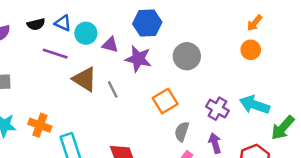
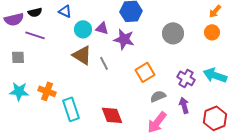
black semicircle: (36, 24) -> (35, 12), moved
cyan circle: (86, 33) -> (83, 29), moved
purple line: (55, 54) -> (35, 35), moved
gray circle: (187, 56) -> (173, 33), moved
gray semicircle: (182, 132) -> (158, 96), turned 49

